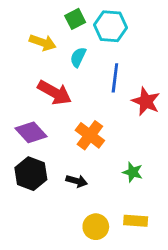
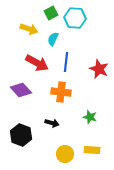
blue line: (115, 78) -> (66, 62), moved
orange cross: (90, 135) -> (61, 92), turned -30
black hexagon: (31, 174) -> (21, 135), moved

